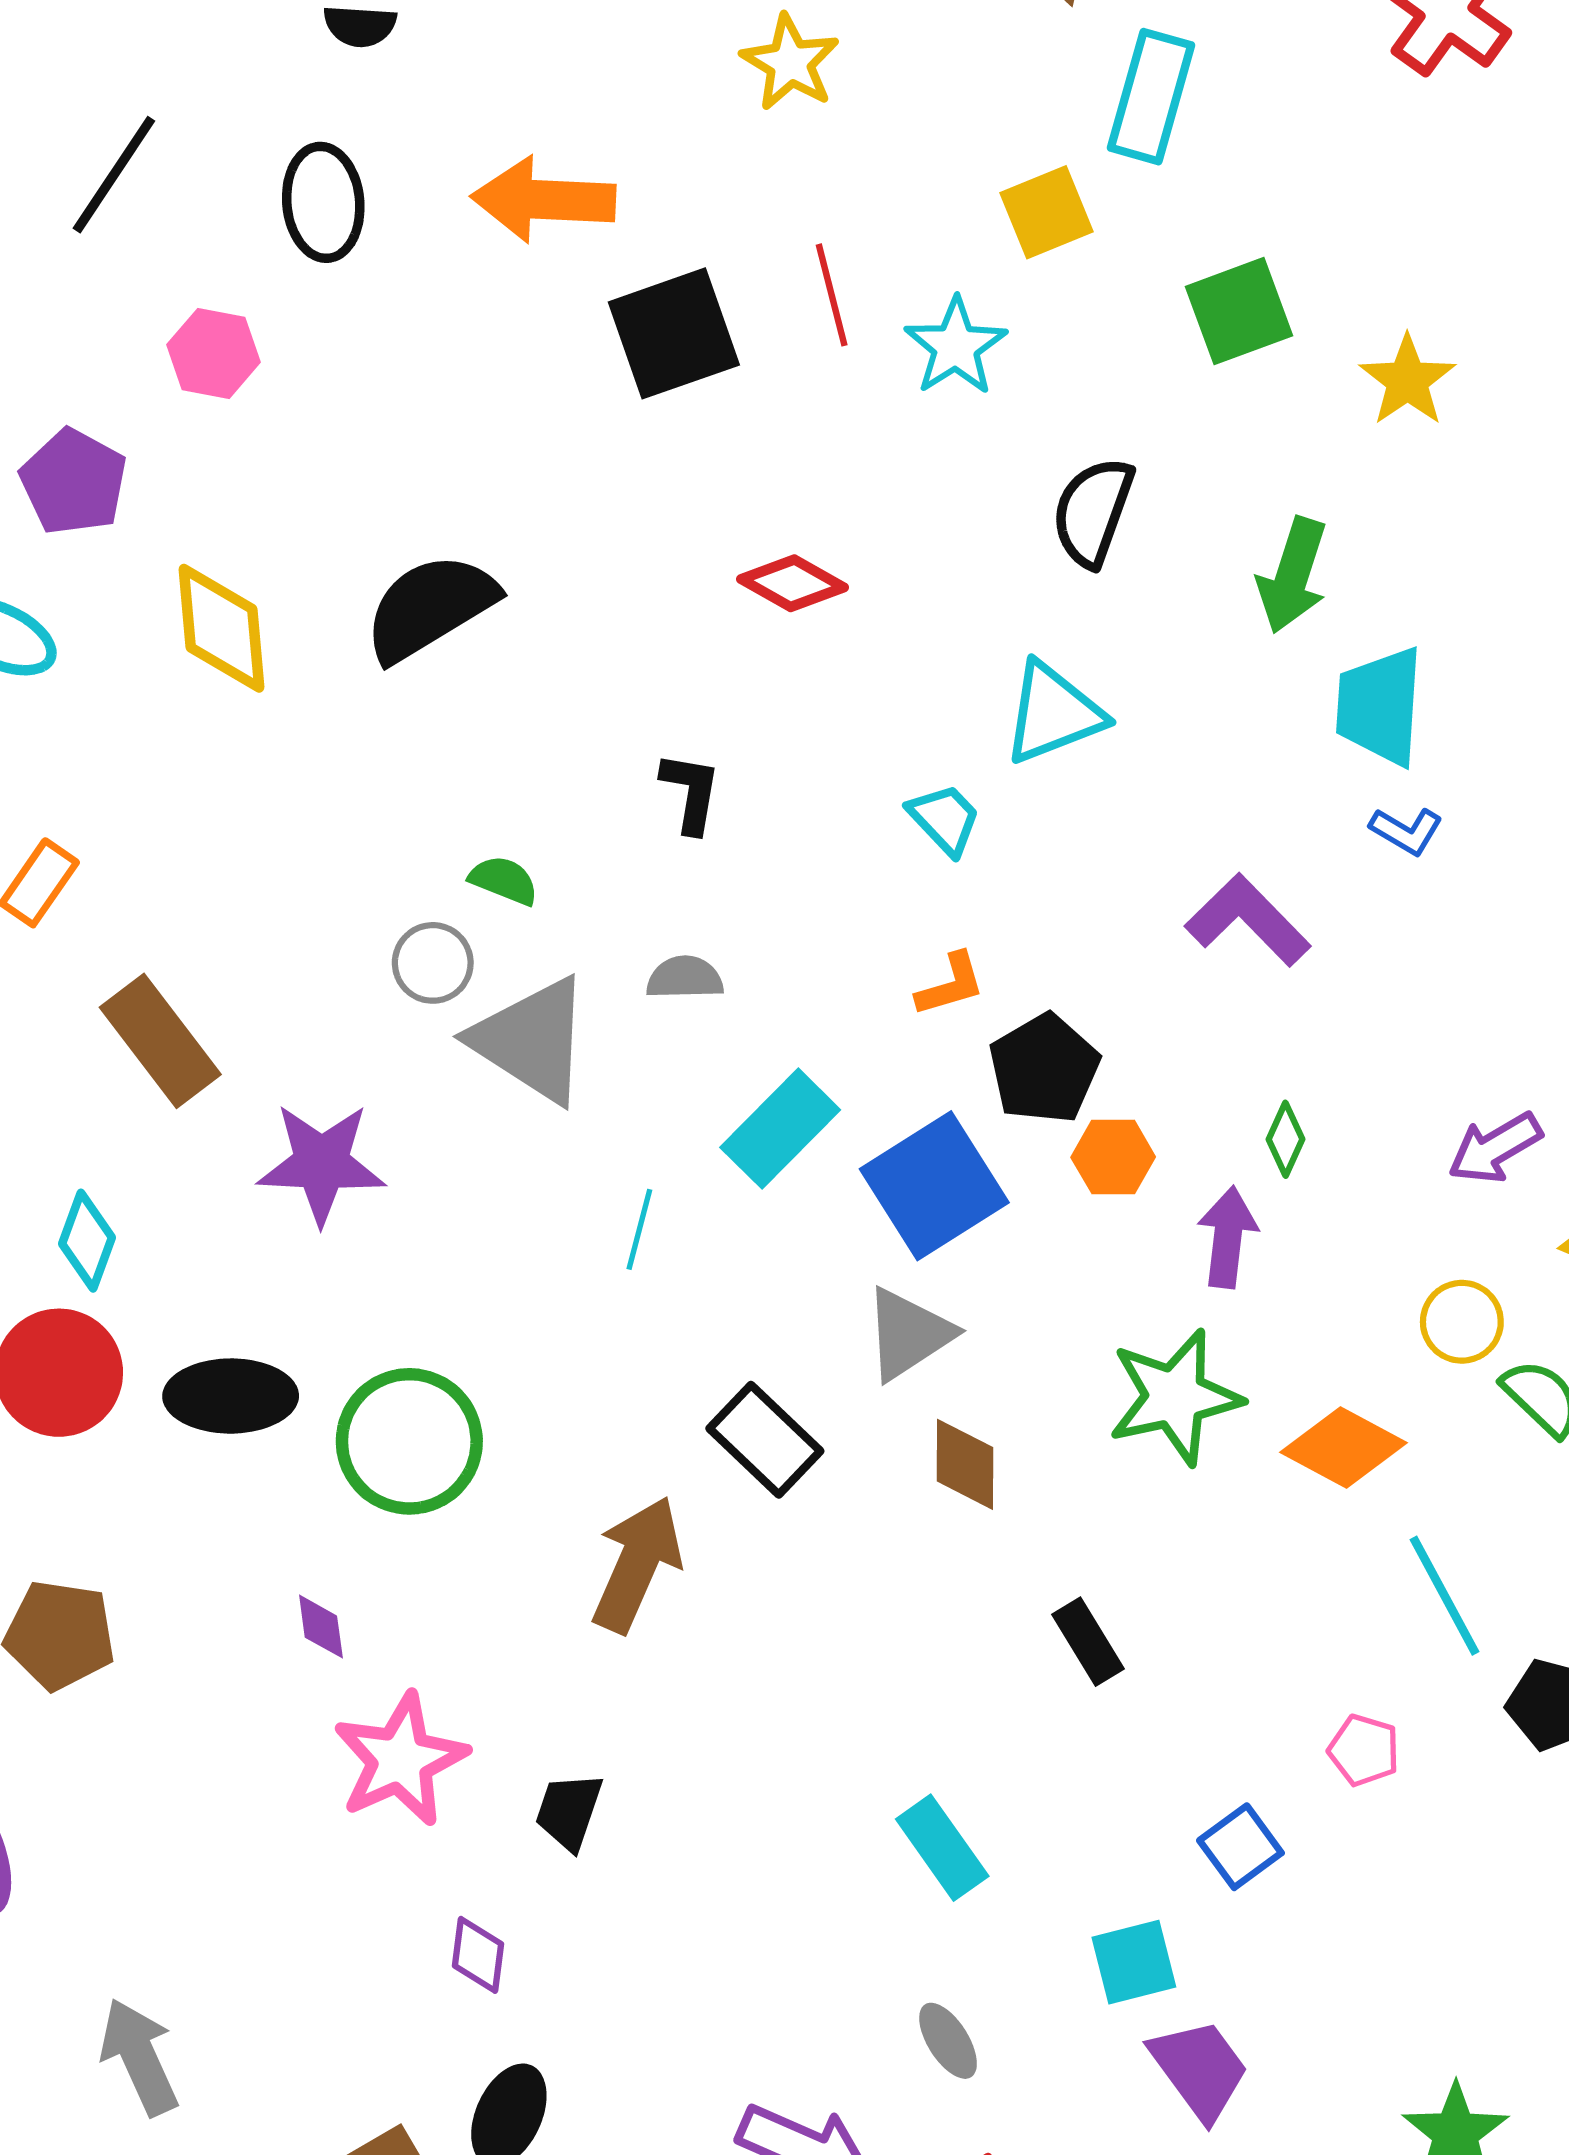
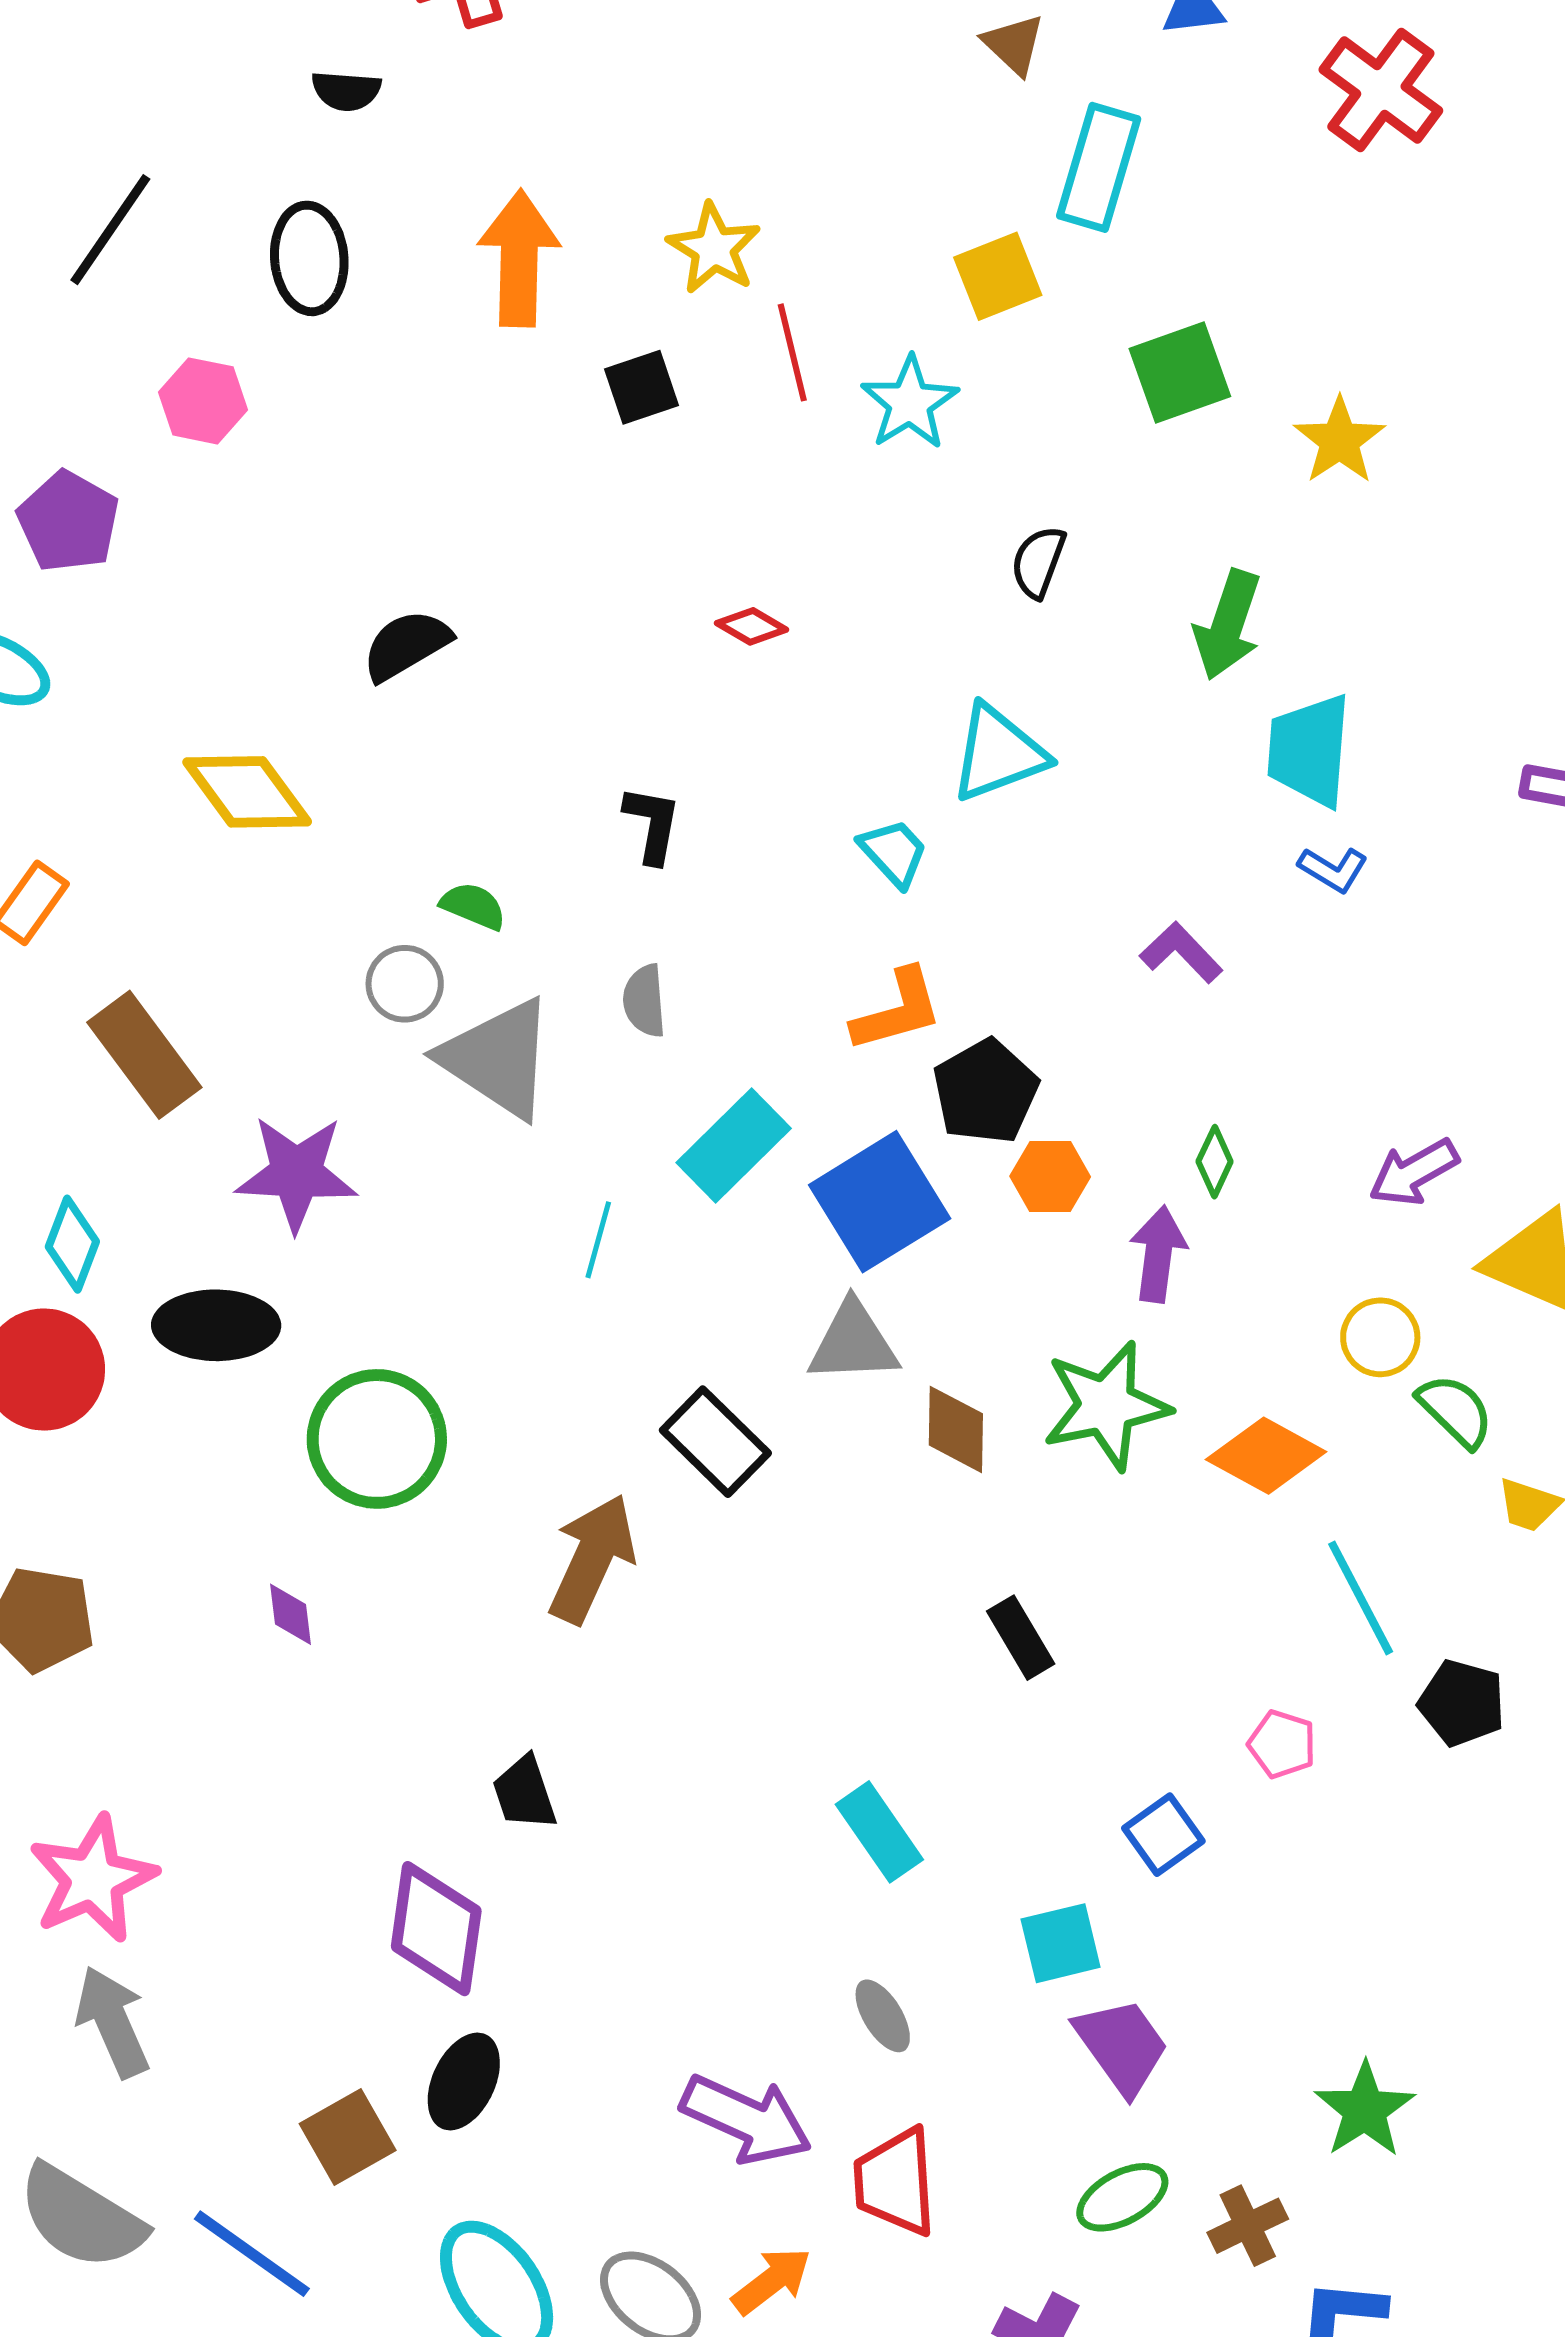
yellow star: (790, 63) -> (714, 248), moved
orange arrow: (544, 200) -> (519, 258), turned 88
black square: (674, 333) -> (641, 387), size x0.6
black semicircle: (1093, 512) -> (1038, 562), size x0.7
red diamond: (792, 583) -> (752, 626), size x0.7
black semicircle: (430, 607) -> (406, 645), size x0.7
yellow diamond: (221, 628) -> (247, 792), moved, turned -32
purple L-shape: (1248, 920) -> (1181, 952), size x0.7
gray semicircle: (685, 978) -> (644, 1001), turned -94
orange L-shape: (950, 985) -> (897, 1010), size x1.4
gray triangle: (908, 1334) -> (853, 1343), turned 30
black ellipse: (231, 1396) -> (216, 1325), moved
brown diamond: (965, 1464) -> (956, 1429), moved
pink star: (400, 1760) -> (93, 1879), moved
black trapezoid: (569, 1811) -> (524, 1793), turned -38
purple diamond: (478, 1955) -> (436, 1929), size x1.8

